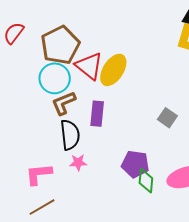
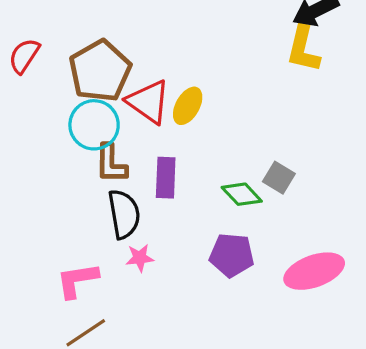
yellow ellipse: (113, 70) -> (188, 106), size x0.7
brown L-shape: (64, 103) -> (111, 164), turned -64
green diamond: (146, 181) -> (242, 194), moved, turned -45

